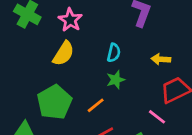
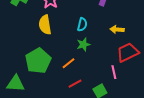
yellow semicircle: (63, 53) -> (45, 25), turned 138
pink line: (157, 117) -> (114, 72), turned 40

